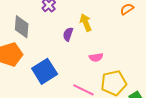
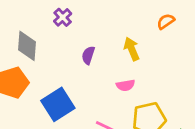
yellow arrow: (86, 23) -> (132, 49), moved

